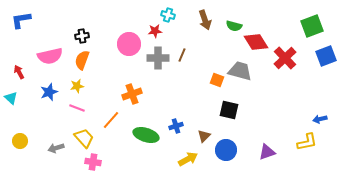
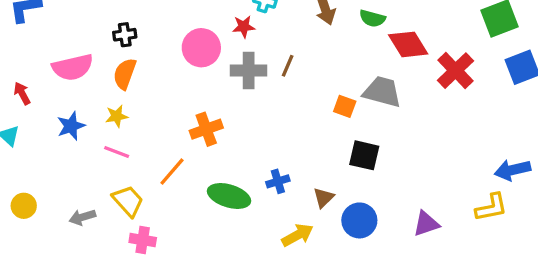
blue arrow: (320, 119) -> (513, 170), size x1.5

